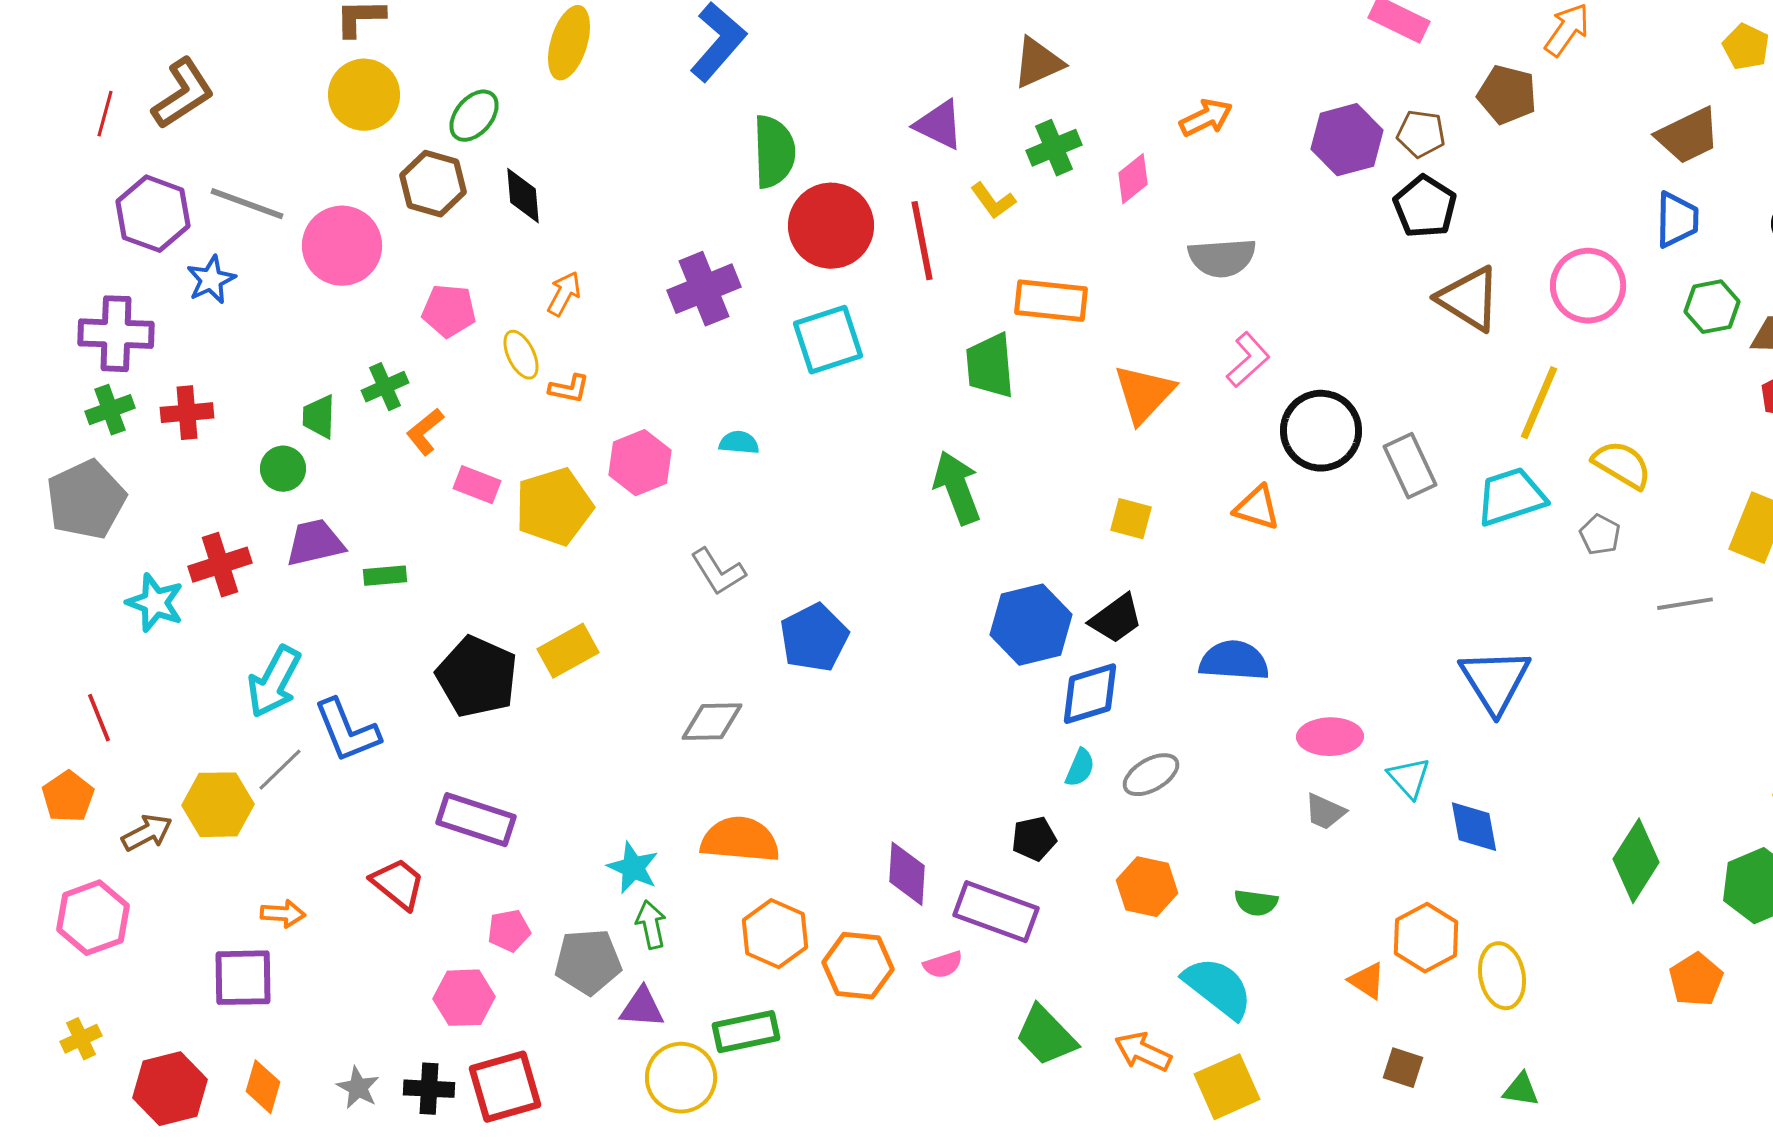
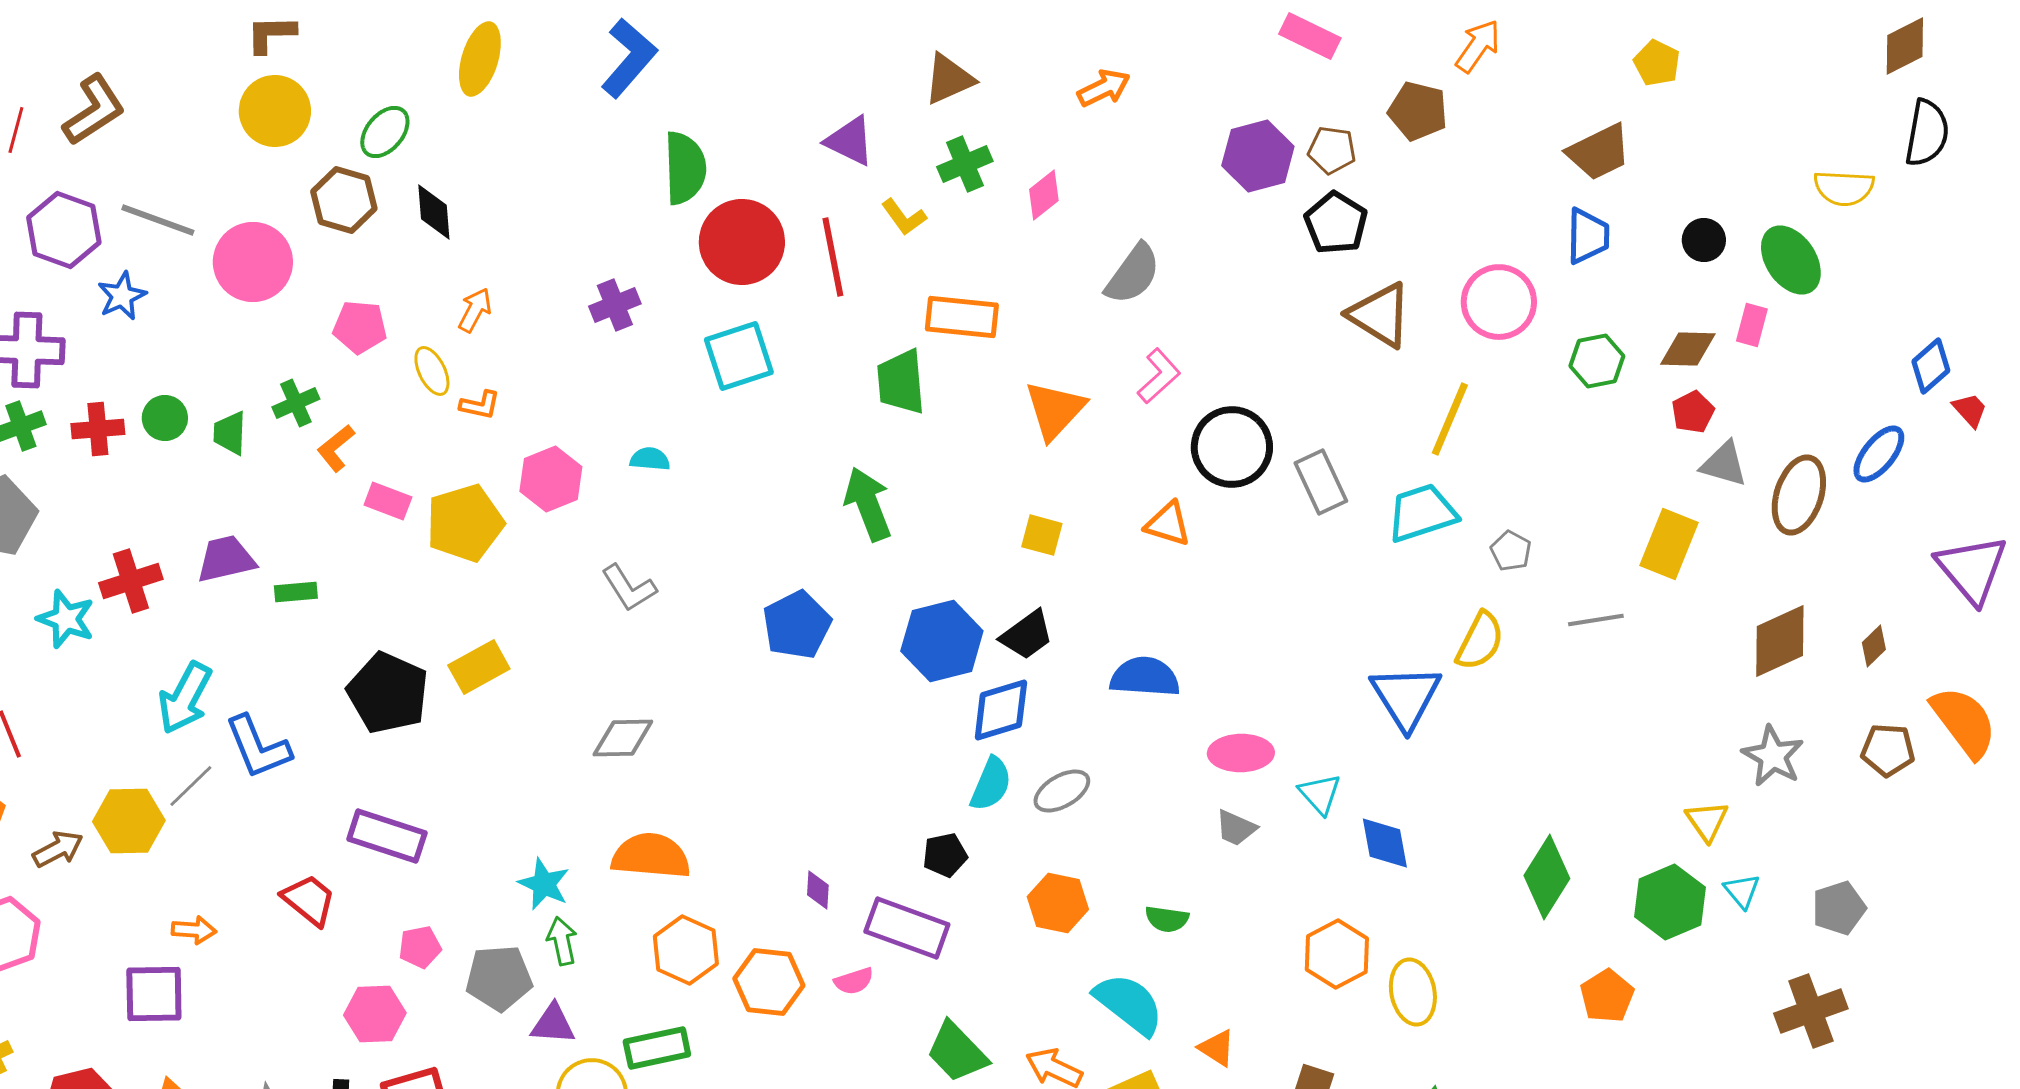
orange arrow: (1206, 118) -> (1104, 88), moved
gray semicircle: (1222, 258) -> (1133, 274), turned -50
purple cross: (704, 289) -> (615, 305), size x0.7
green hexagon: (1712, 307) -> (1597, 361), moved
yellow semicircle: (1622, 465) -> (1480, 641), moved, turned 86
green circle: (283, 469) -> (165, 418), moved
blue pentagon: (814, 638) -> (797, 625), moved
cyan semicircle: (1080, 768) -> (991, 784), size x1.4
purple diamond: (907, 874) -> (818, 890), size x0.6
orange triangle: (1367, 981) -> (1217, 1048), moved

